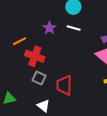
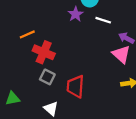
purple star: (49, 28) -> (76, 14), moved
white line: (74, 28) -> (103, 20), moved

